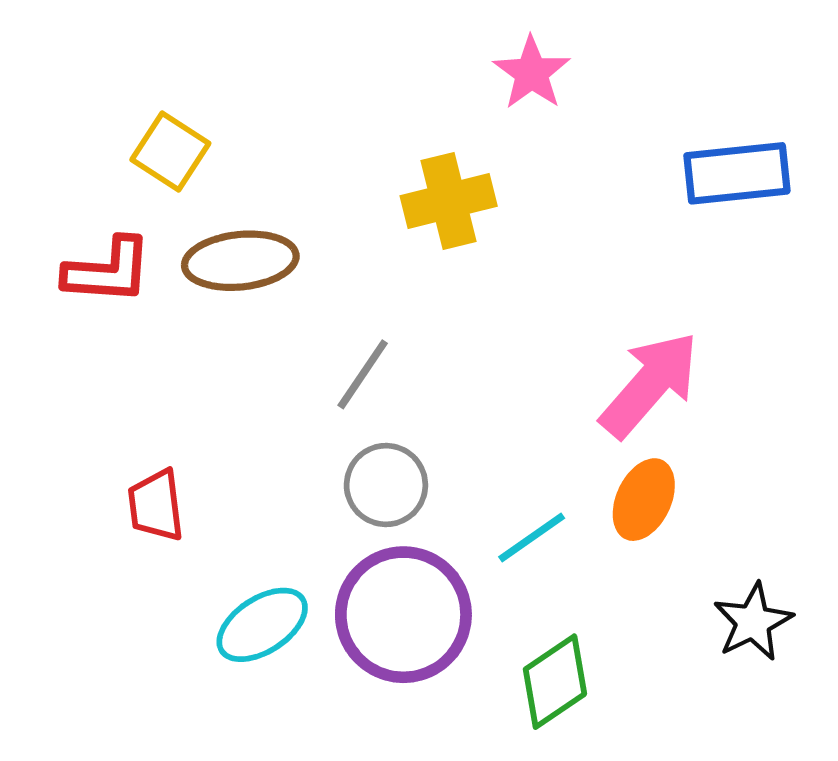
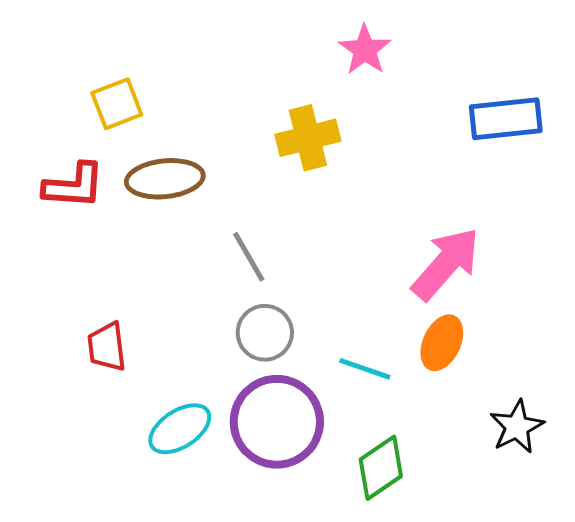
yellow square: (170, 151) -> (117, 104), turned 36
gray line: (363, 374) -> (249, 257), turned -64
cyan line: (532, 537) -> (365, 369), turned 54

